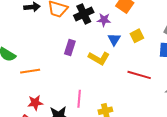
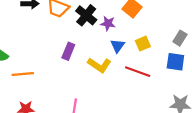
black cross: (84, 14) -> (86, 15), turned -30
red line: (139, 75) -> (138, 72), moved

